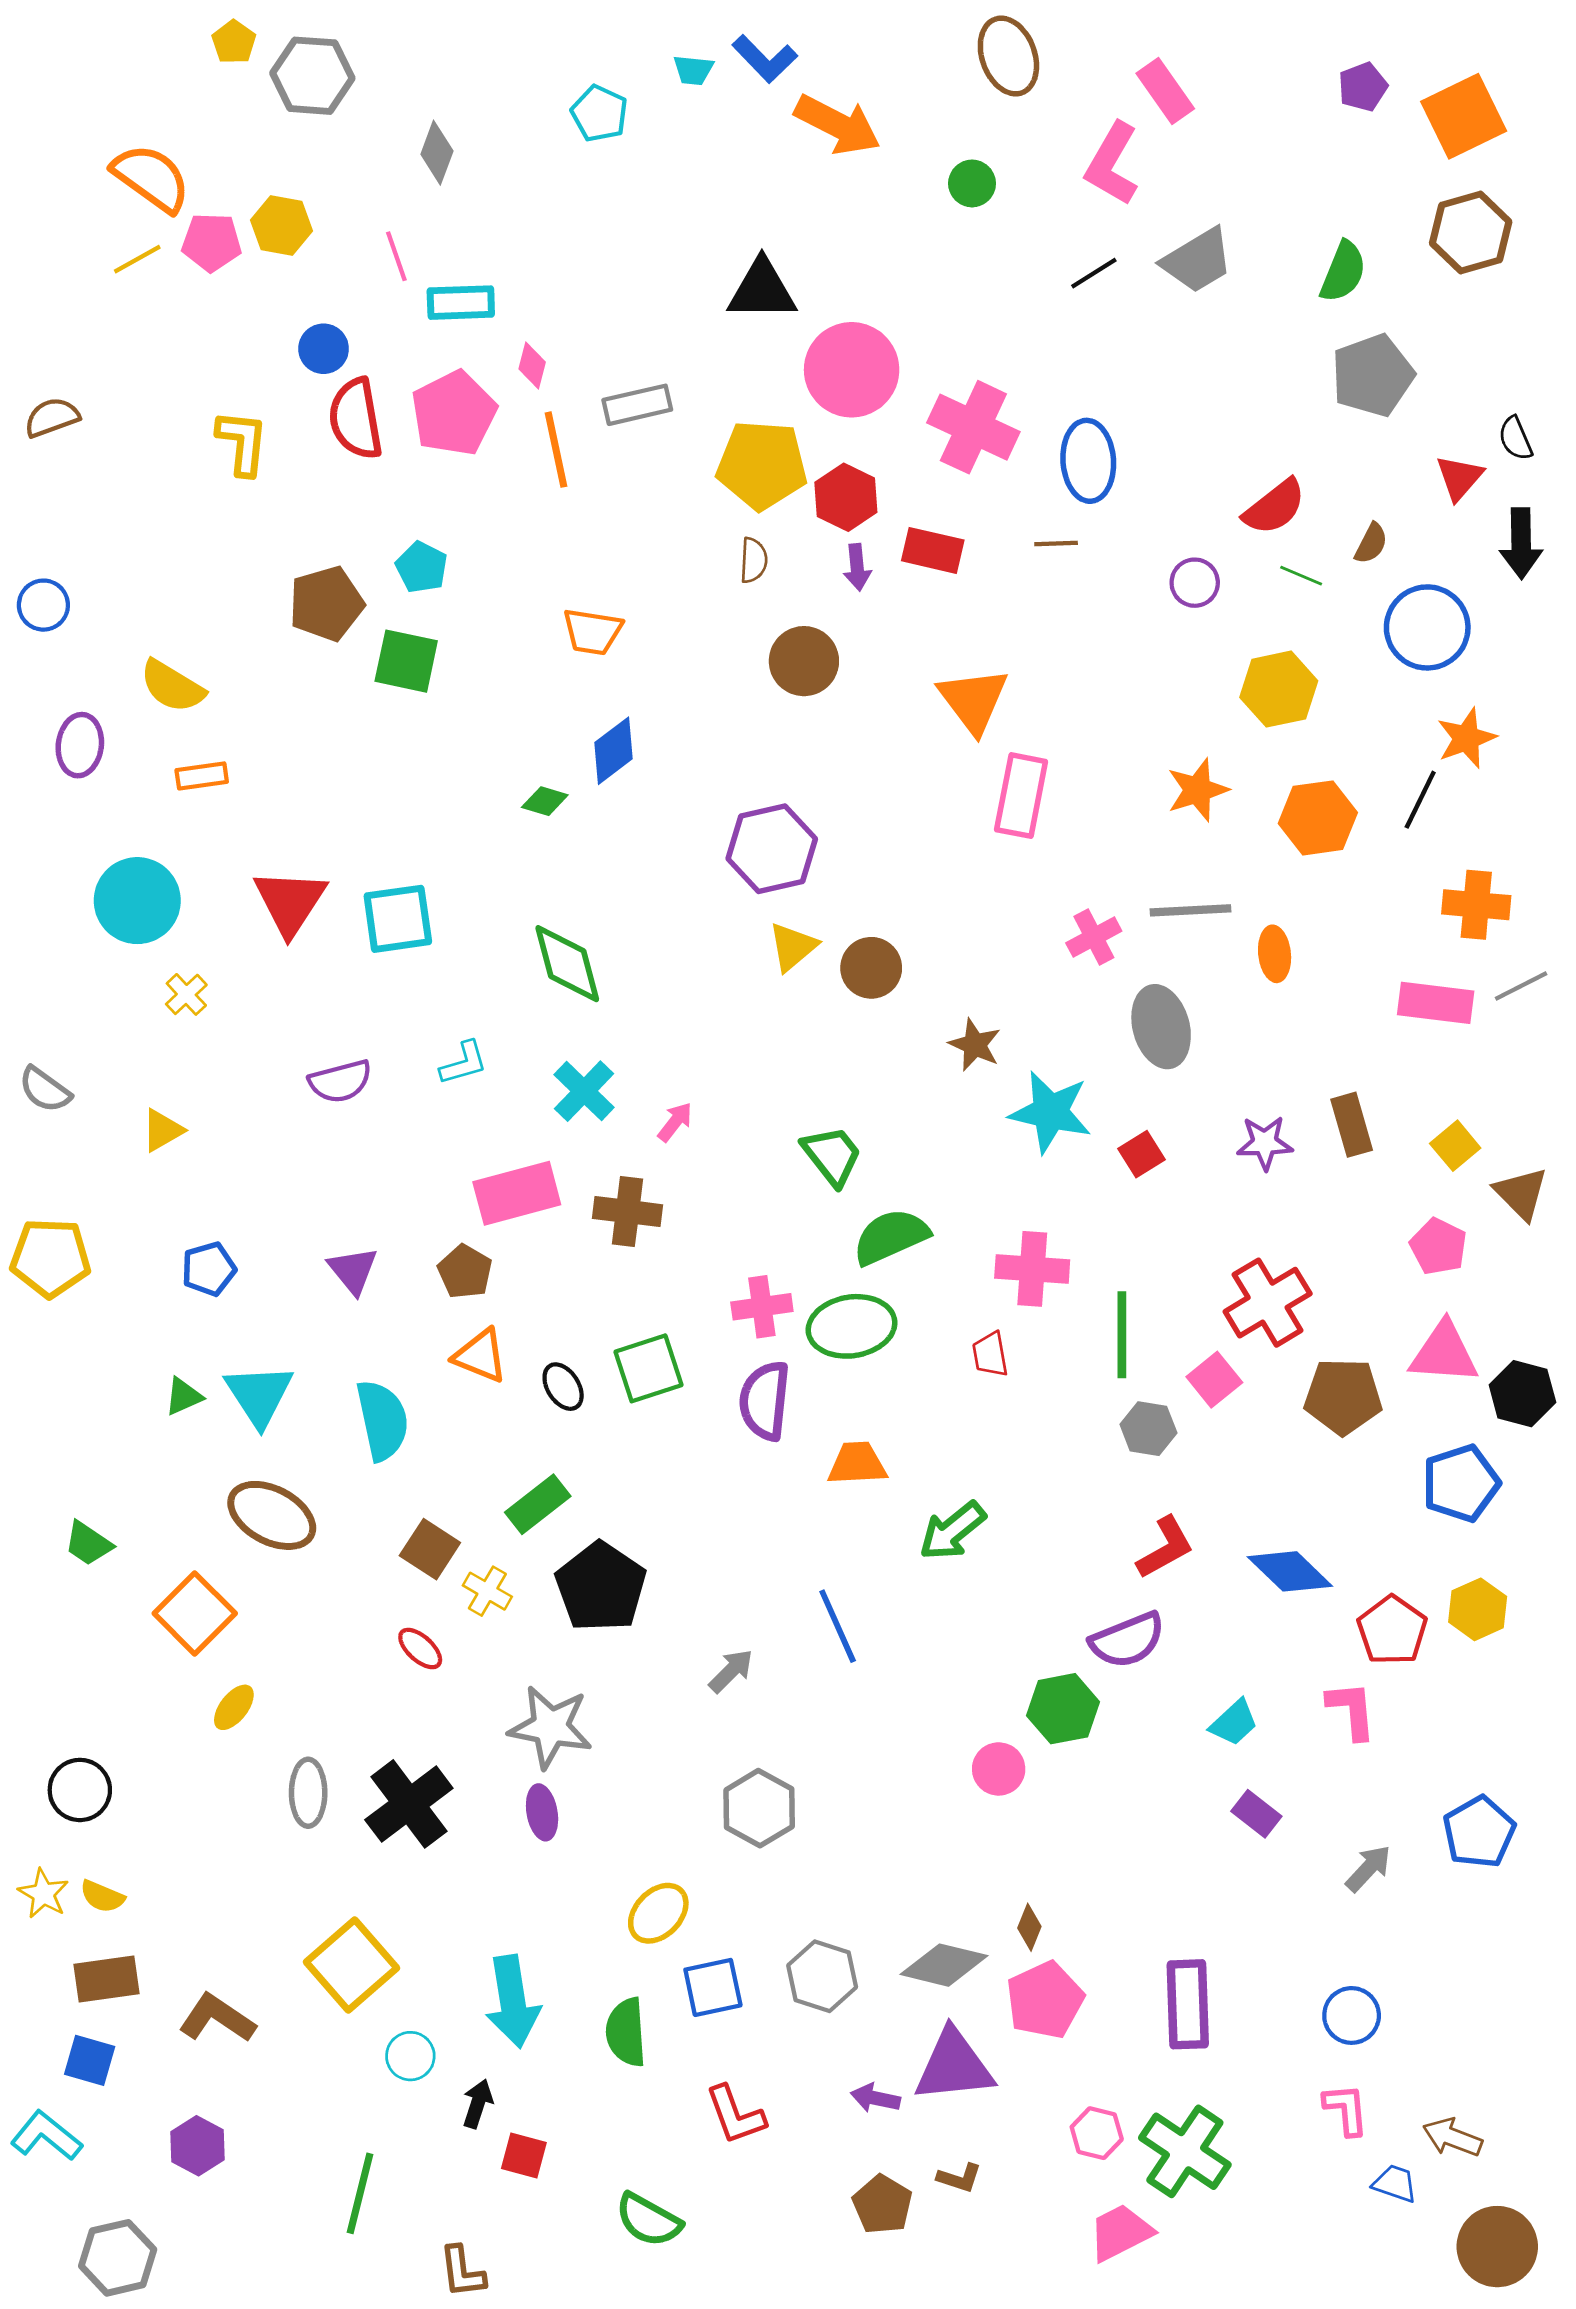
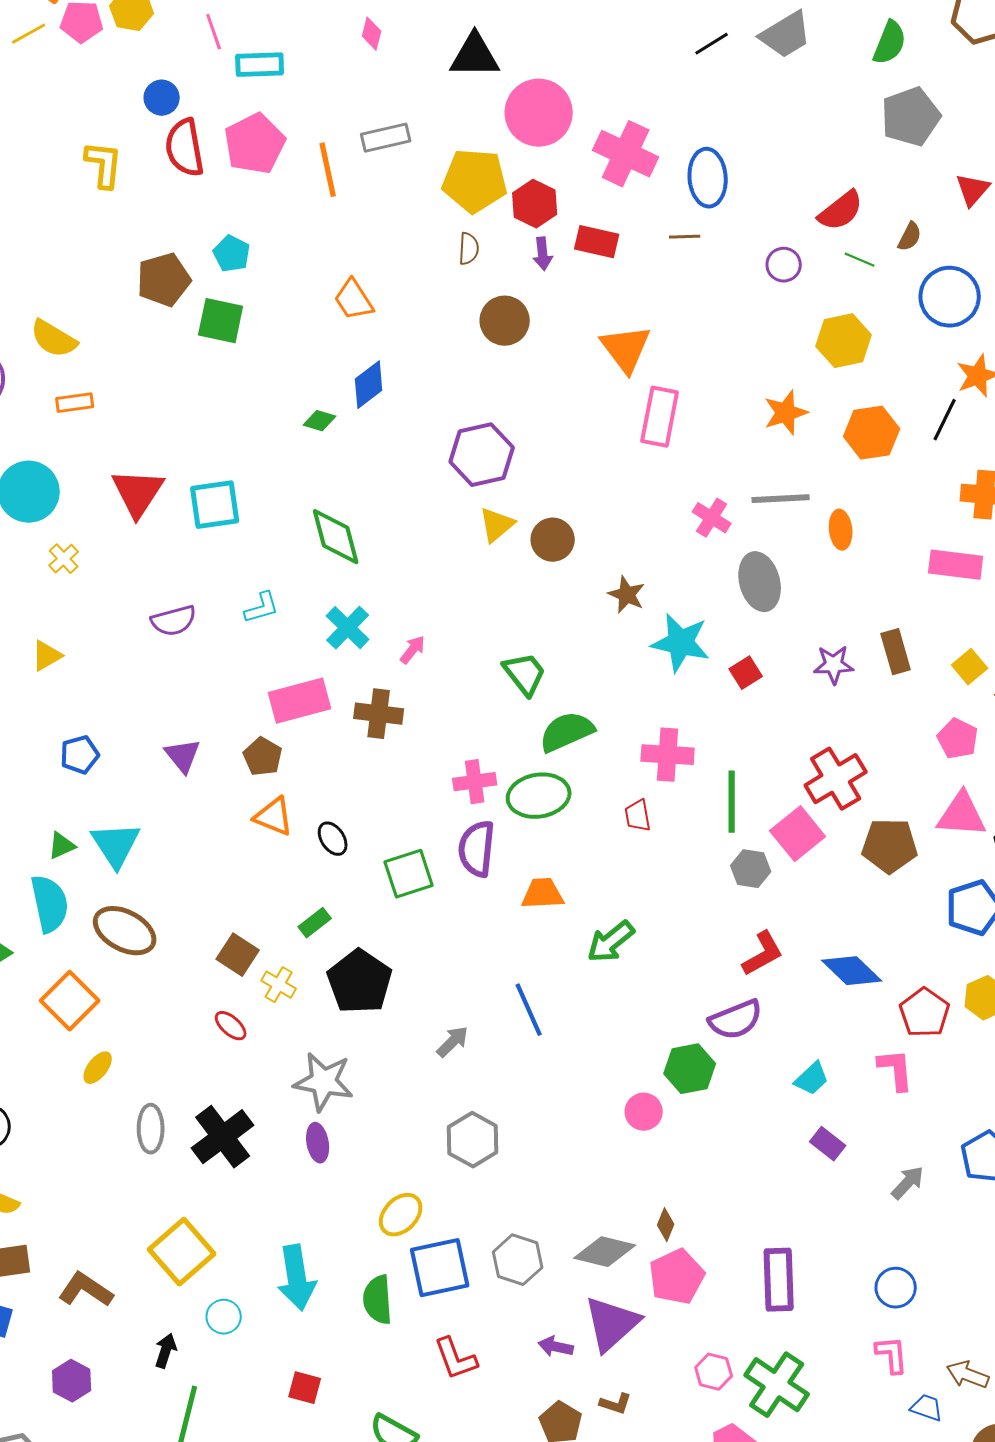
pink diamond: (532, 366) -> (372, 34), moved
orange trapezoid: (592, 632) -> (354, 300), turned 48
pink cross: (1094, 937) -> (712, 518), turned -30
green square: (648, 1368) -> (409, 874), moved
pink square: (1214, 1380) -> (798, 834), size x1.4
cyan semicircle: (382, 1420) -> (50, 904), moved
green rectangle: (538, 1504) -> (315, 923), size x0.7
blue square: (713, 1987) -> (440, 1268), size x1.4
purple triangle: (954, 2066) -> (612, 1324), turned -36
black arrow: (478, 2104) -> (166, 1351), moved

